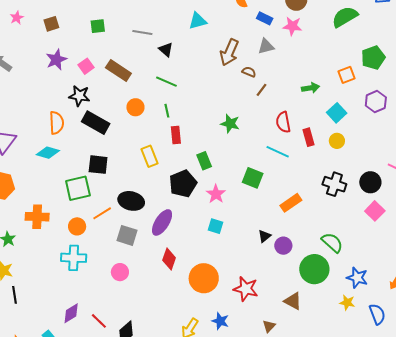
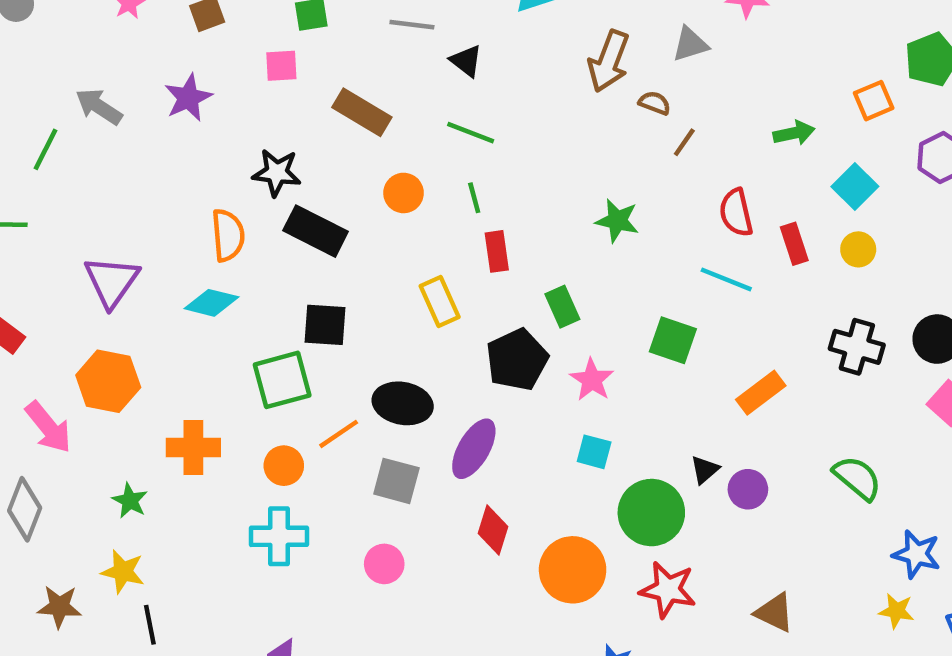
purple star: (56, 60) -> (188, 98), moved
pink square: (86, 66) -> (281, 66), moved, turned 35
green circle: (314, 269) -> (651, 513), moved

